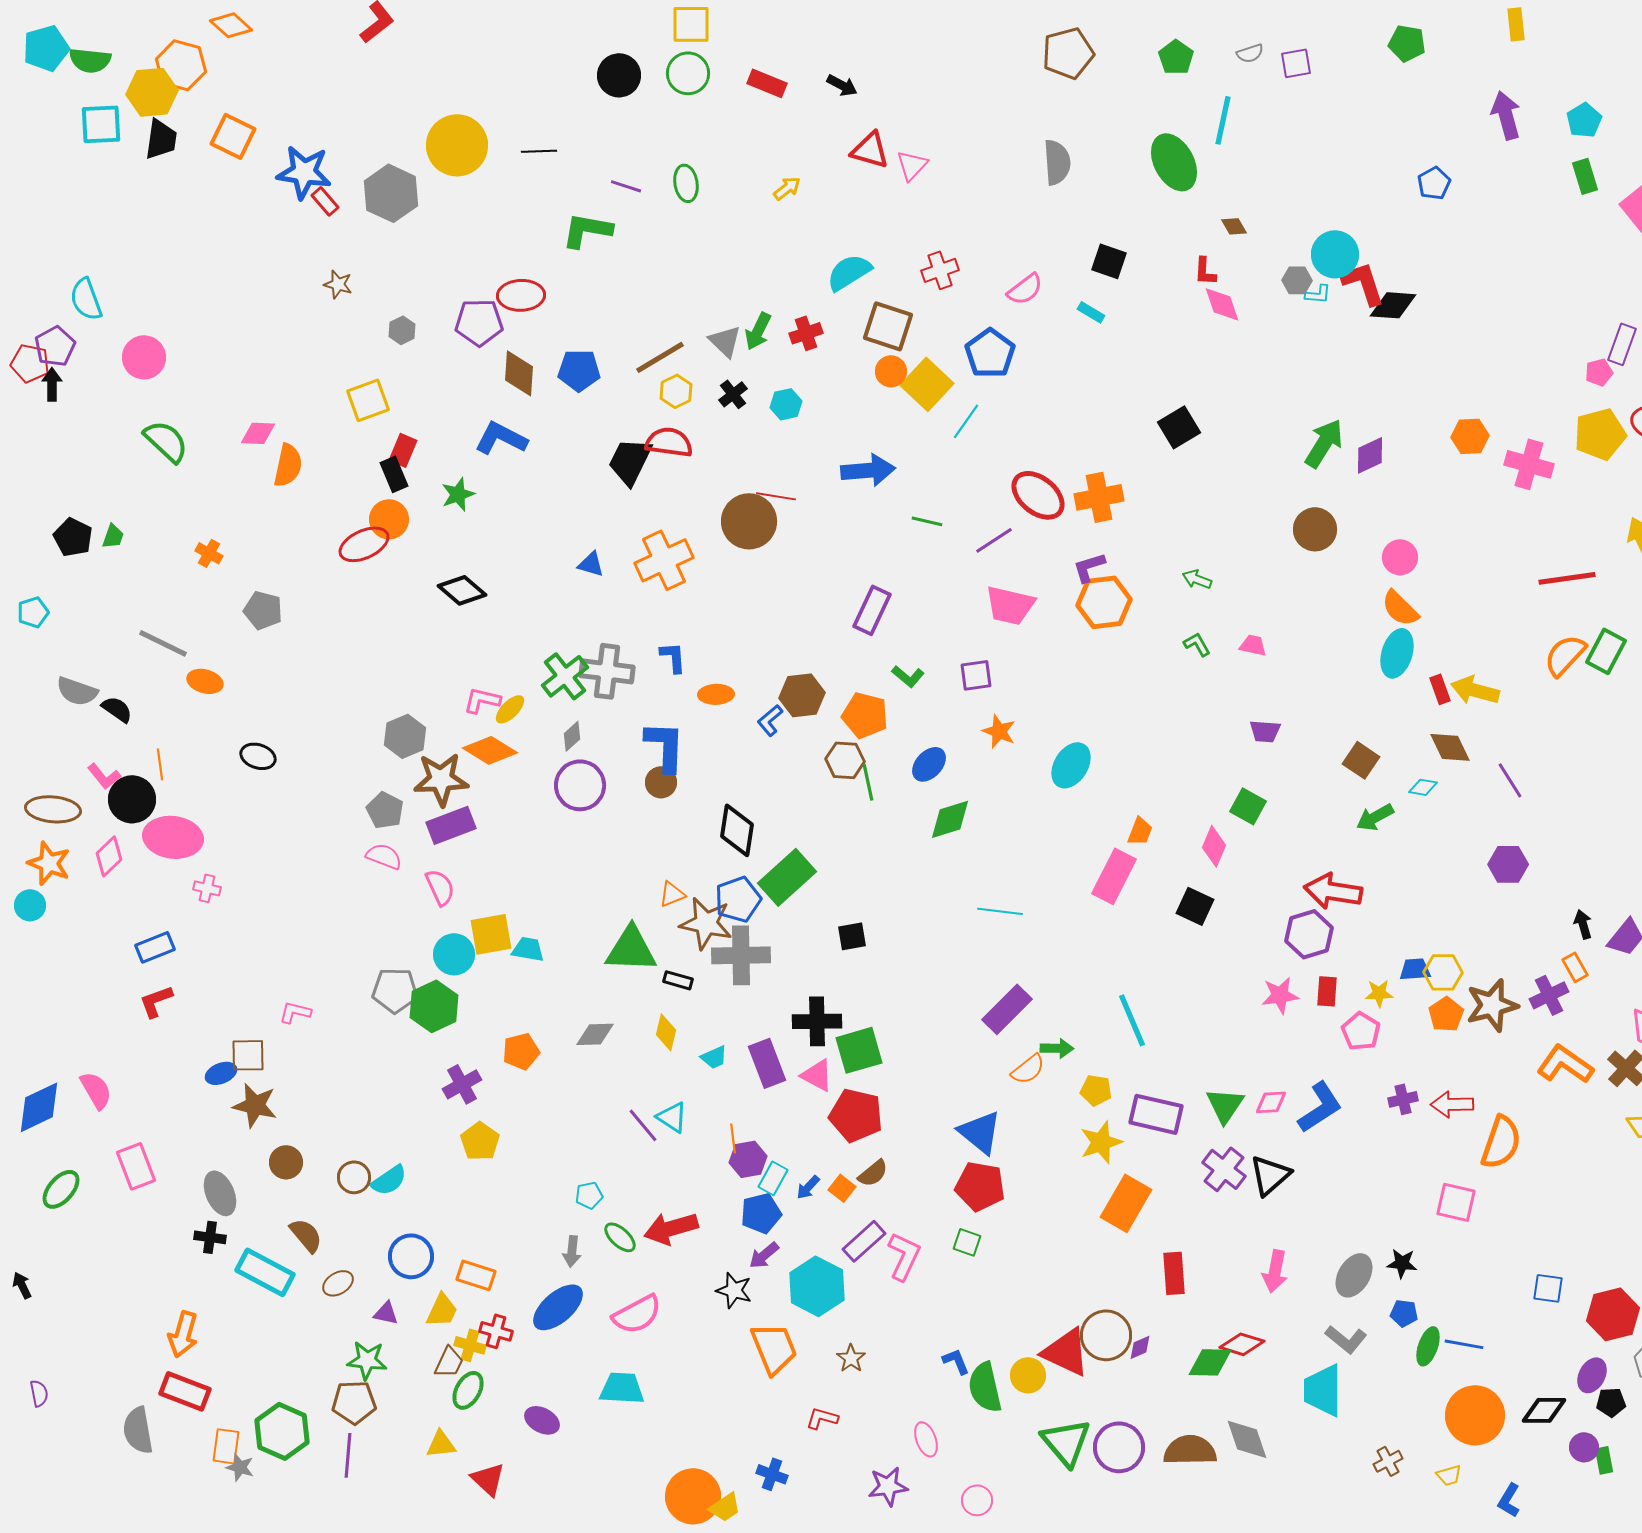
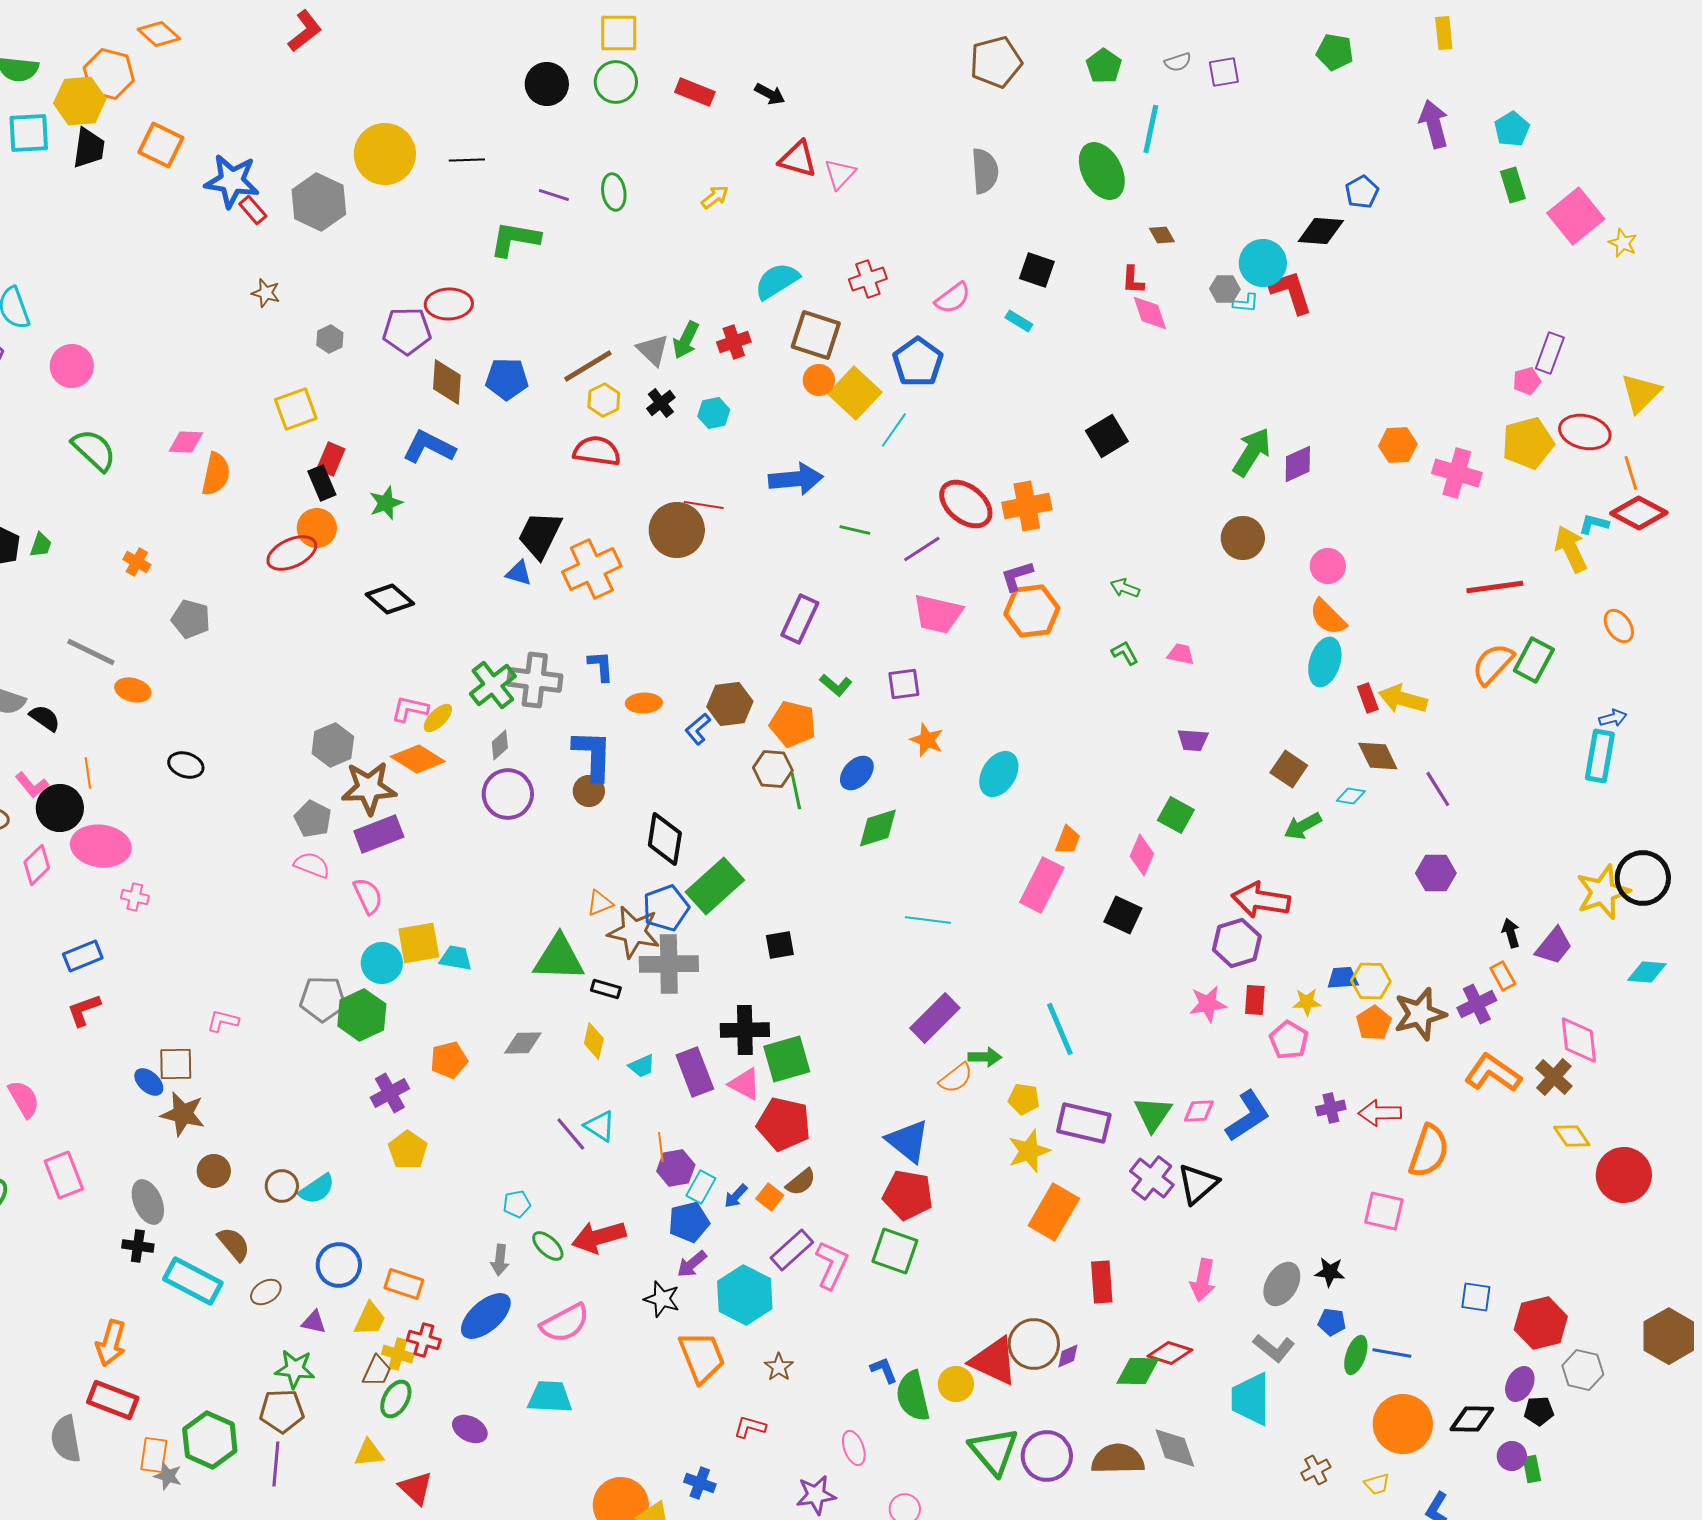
black diamond: (1393, 305) -> (1321, 231), moved
black trapezoid: (630, 461) -> (540, 535), moved
blue ellipse: (221, 1073) -> (149, 1082), turned 64
green square: (967, 1242) -> (895, 1251), size x1.6

